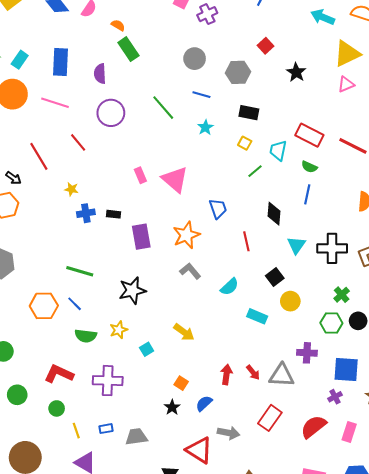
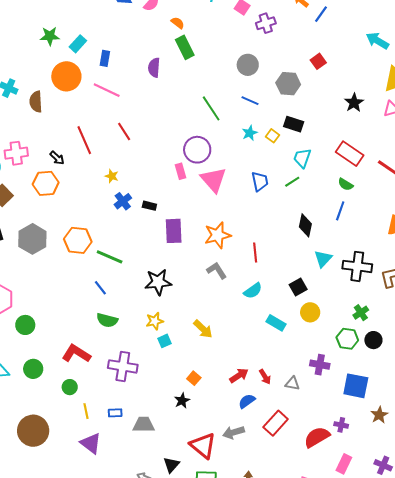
blue rectangle: (61, 62) -> (105, 58), moved, size x0.6
black star: (296, 72) -> (354, 103), moved
purple circle: (111, 113) -> (197, 150), moved
yellow square: (245, 143) -> (272, 136), moved
cyan trapezoid: (278, 150) -> (302, 158), moved
blue trapezoid: (218, 209) -> (260, 181), moved
blue cross: (86, 213) -> (123, 201), turned -36
red line: (246, 241) -> (255, 253), moved
orange hexagon: (44, 306) -> (78, 240), moved
yellow star: (119, 330) -> (155, 321), moved
red arrow: (226, 375) -> (239, 376), turned 42
gray triangle: (282, 375) -> (292, 383), size x0.6
purple cross: (335, 397) -> (341, 425), moved, turned 32
blue semicircle: (204, 403) -> (247, 401), moved
pink rectangle: (349, 432) -> (344, 464), moved
gray arrow: (228, 433) -> (234, 432), turned 145

